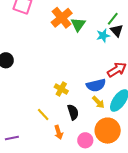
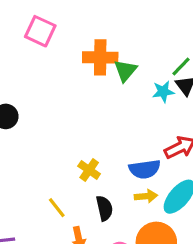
orange cross: (62, 18) -> (100, 57), turned 35
yellow arrow: (98, 102) -> (146, 196), turned -56

